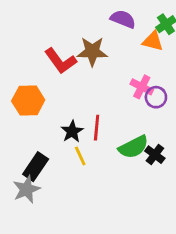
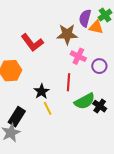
purple semicircle: (123, 19) -> (85, 18), moved, turned -96
brown star: (92, 51) -> (67, 34), moved
pink cross: (142, 87) -> (78, 56), moved
red line: (97, 128) -> (68, 82), moved

